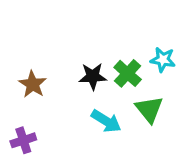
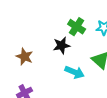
green cross: (128, 73) -> (77, 27), moved

